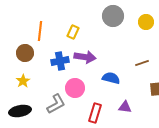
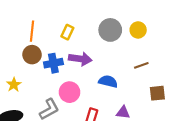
gray circle: (113, 16) -> (110, 30), moved
yellow circle: (146, 22) -> (138, 30), moved
brown circle: (25, 53) -> (32, 55), moved

